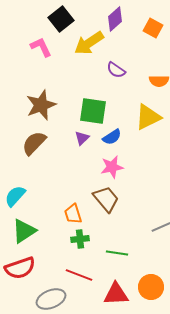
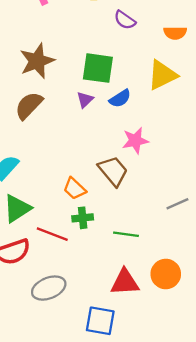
pink star: (112, 167) -> (135, 141), moved
orange trapezoid: (73, 214) -> (74, 189), turned -30
red line: (79, 275) -> (52, 234), moved

